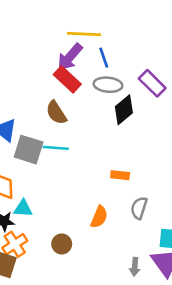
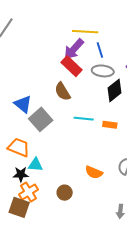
cyan line: (56, 148) -> (84, 119), moved
gray square: (29, 150) -> (41, 119), turned 30
orange rectangle: (120, 175) -> (110, 125), moved
orange semicircle: (99, 217) -> (94, 172), turned 90

